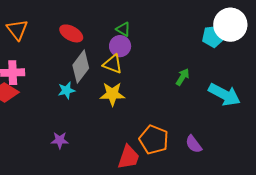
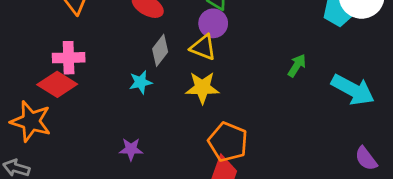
gray diamond: (81, 67) -> (160, 50), size x0.7
orange pentagon: (154, 140) -> (228, 142), moved
purple semicircle: (194, 144) -> (366, 159), moved

